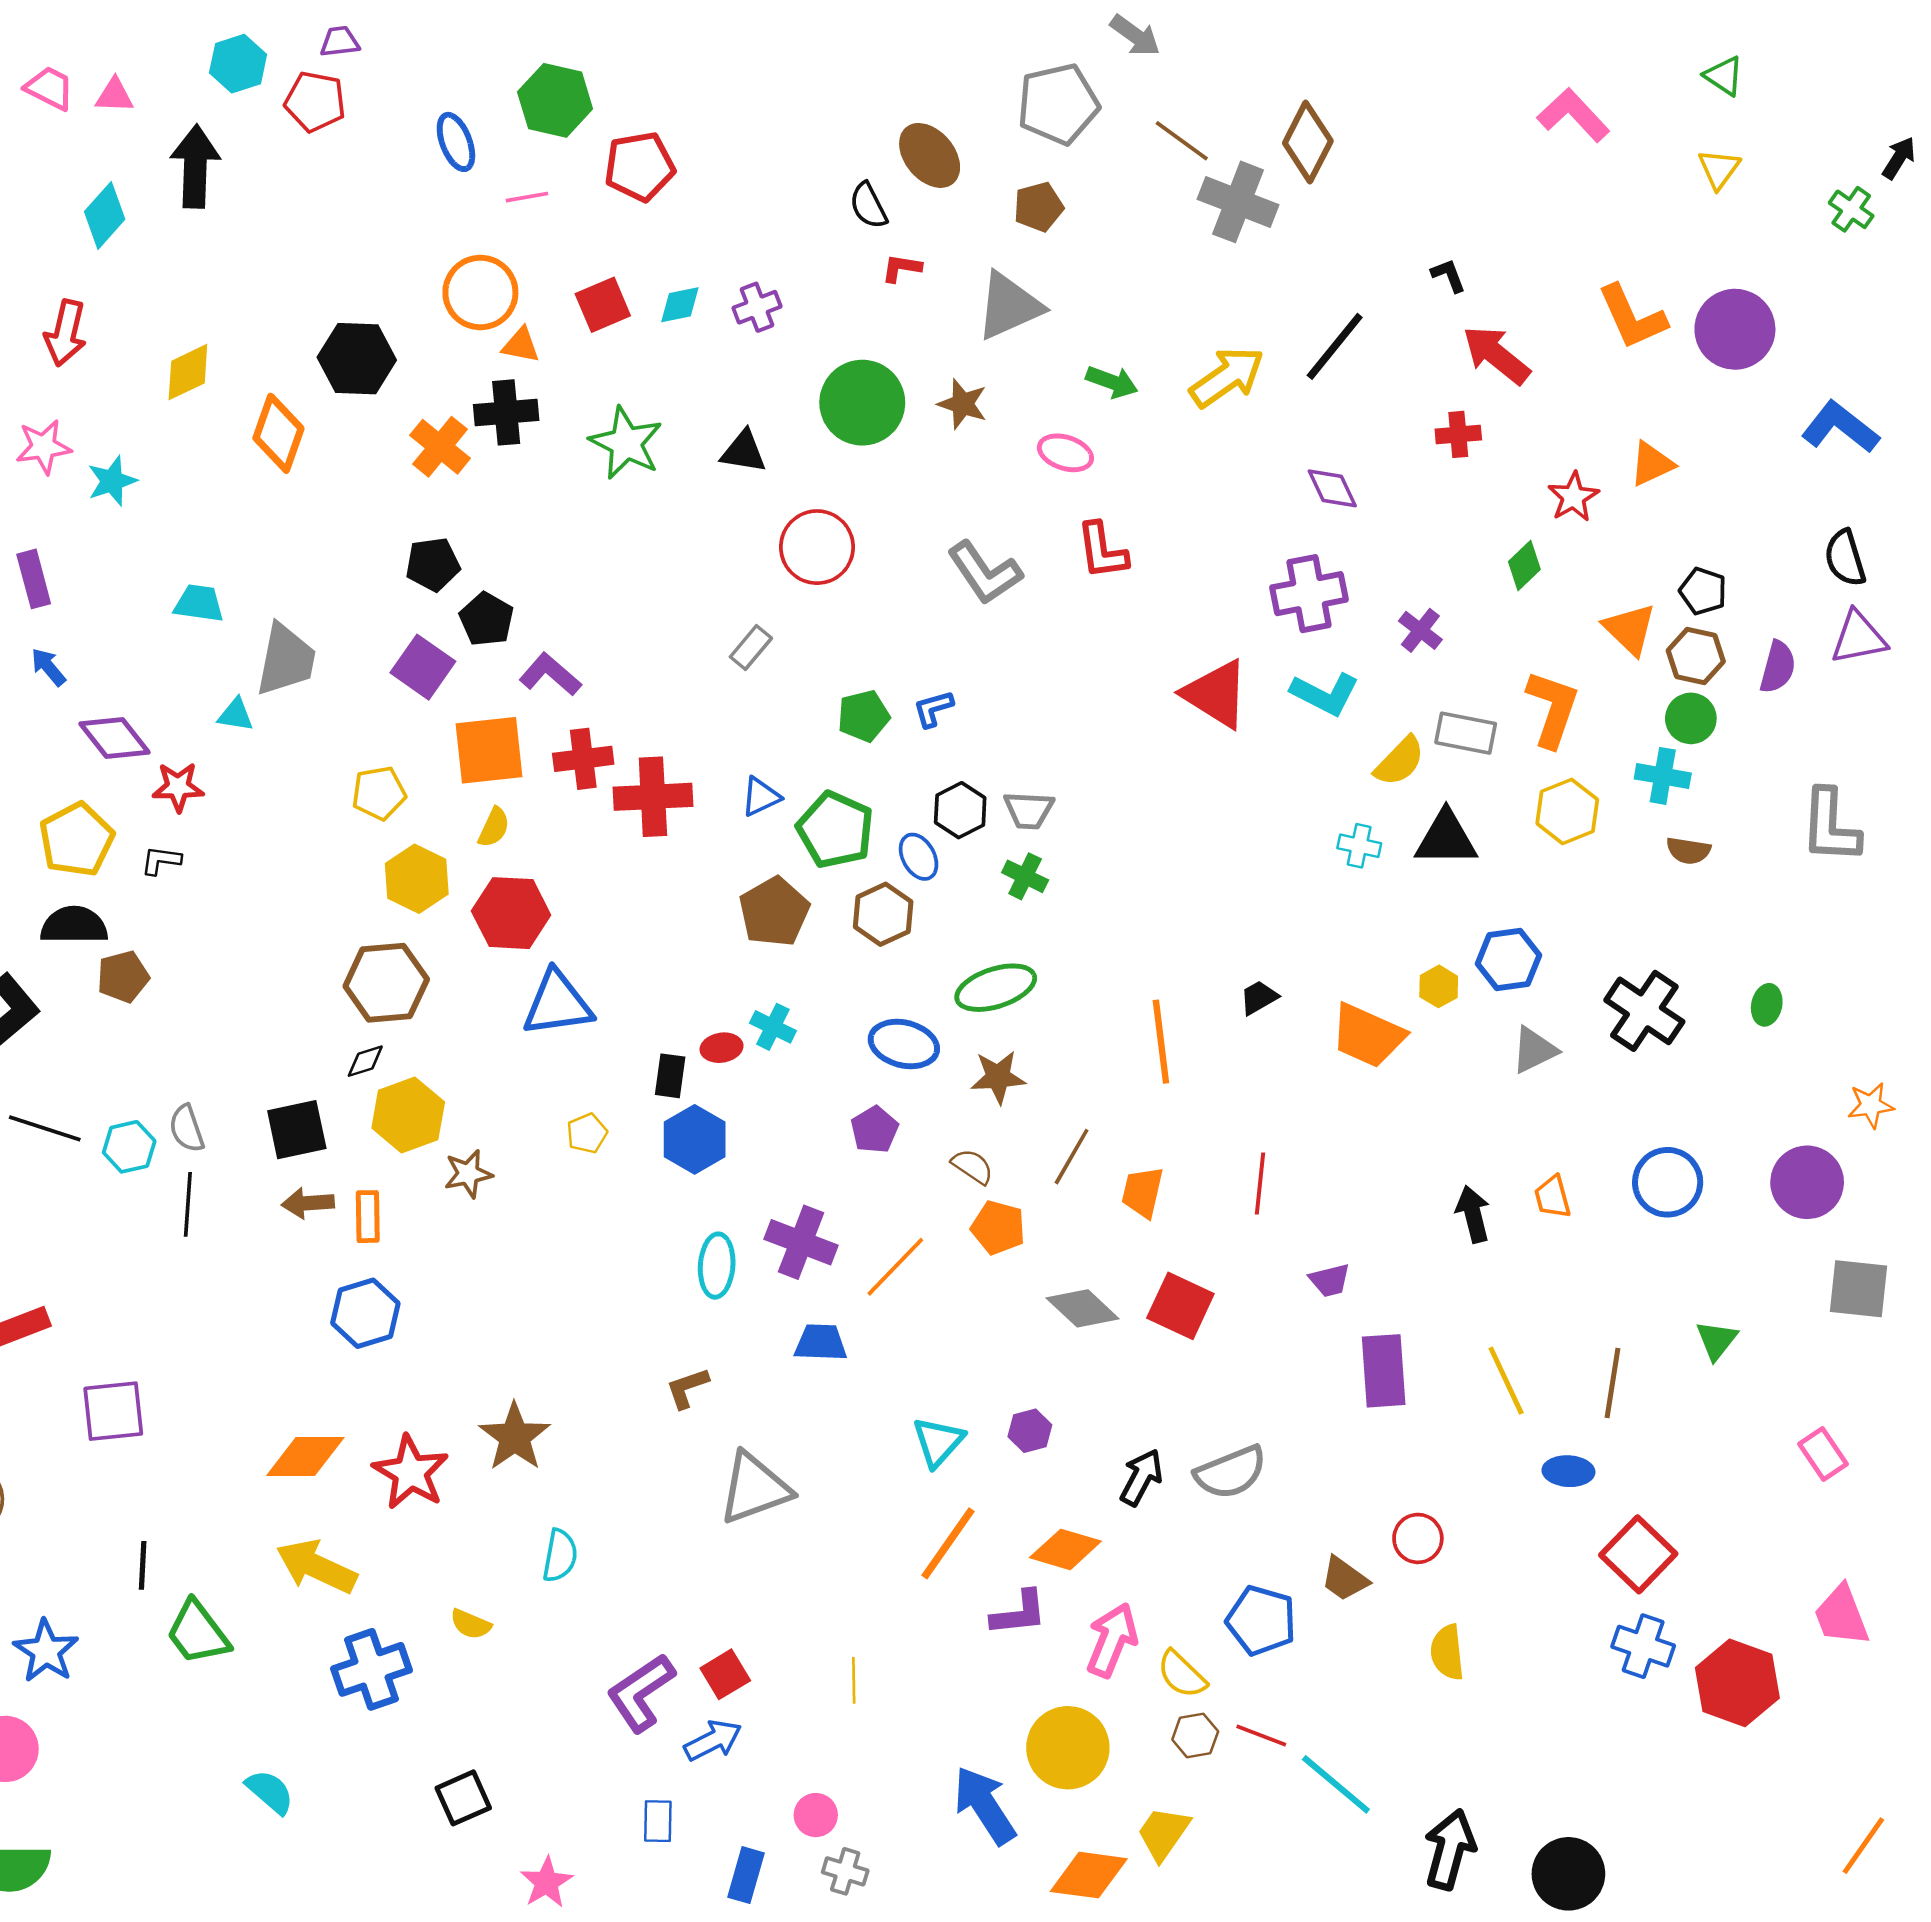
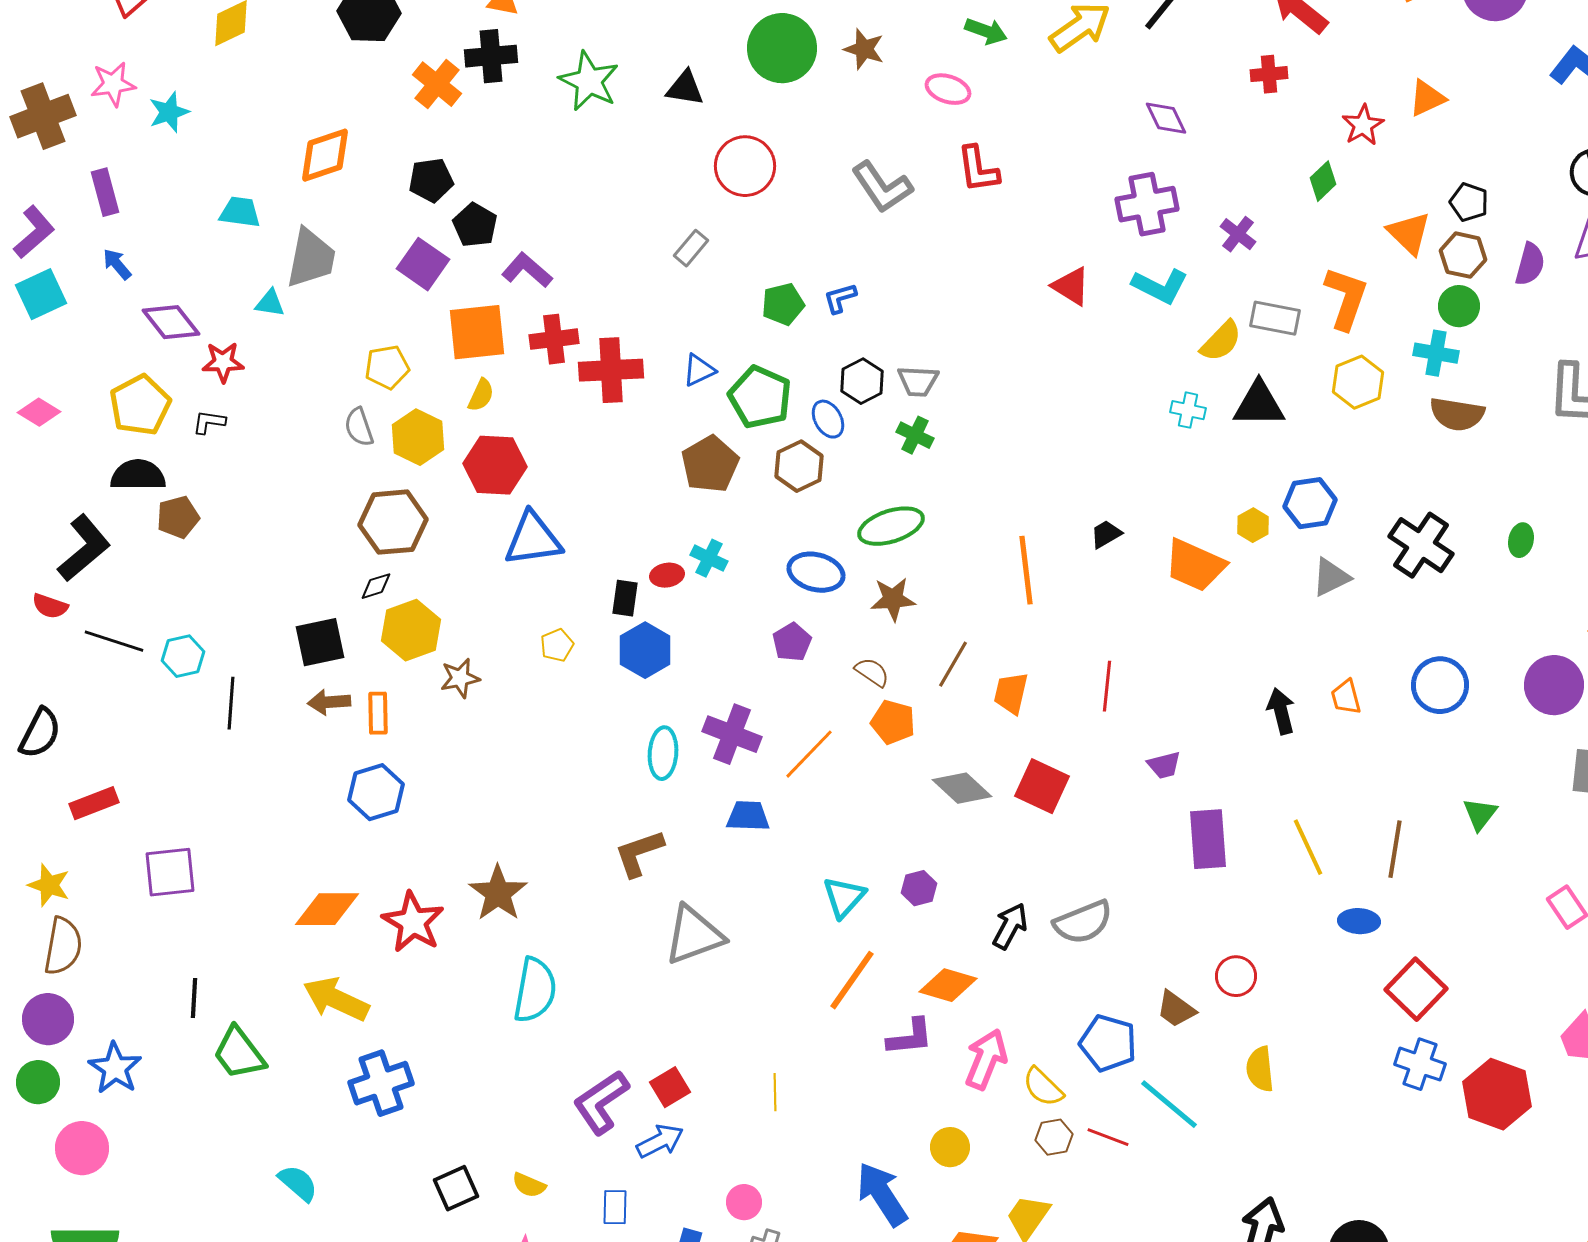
orange diamond: (278, 433) -> (325, 155), moved, turned 52
red triangle: (1216, 694) -> (1071, 286), size x0.7
brown semicircle: (1688, 851) -> (1457, 414), size x1.5
gray semicircle: (187, 1128) -> (359, 427), moved
brown L-shape: (687, 1388) -> (639, 853), size x1.4
cyan semicircle: (560, 1556) -> (535, 990), size x1.5
yellow semicircle: (471, 1624) -> (529, 1185), moved
yellow circle: (1068, 1748) -> (950, 1147), size x0.6
cyan line: (1336, 1784) -> (1169, 1104), moved

